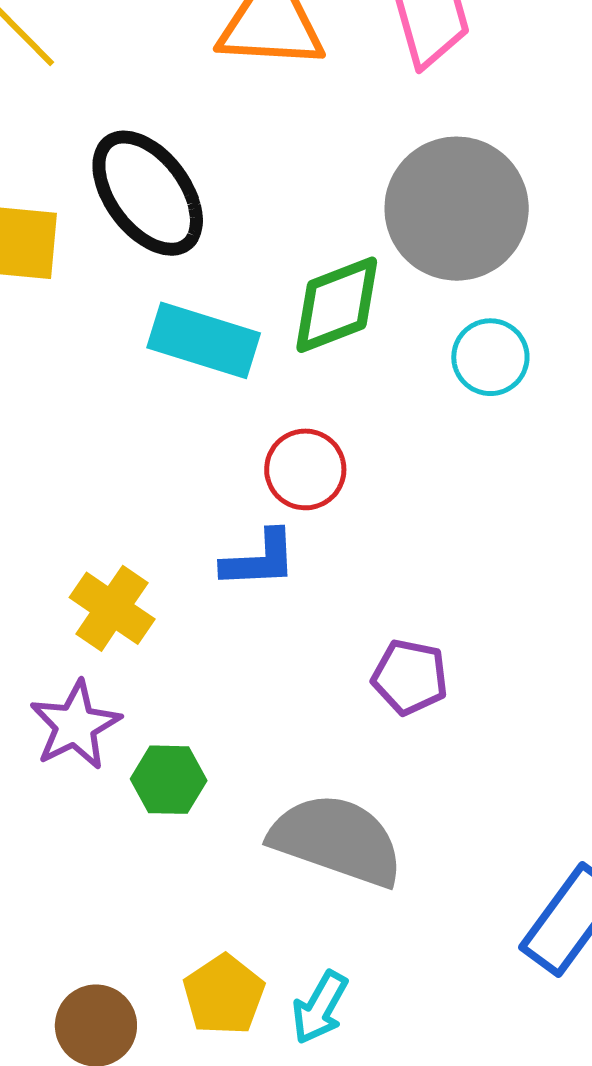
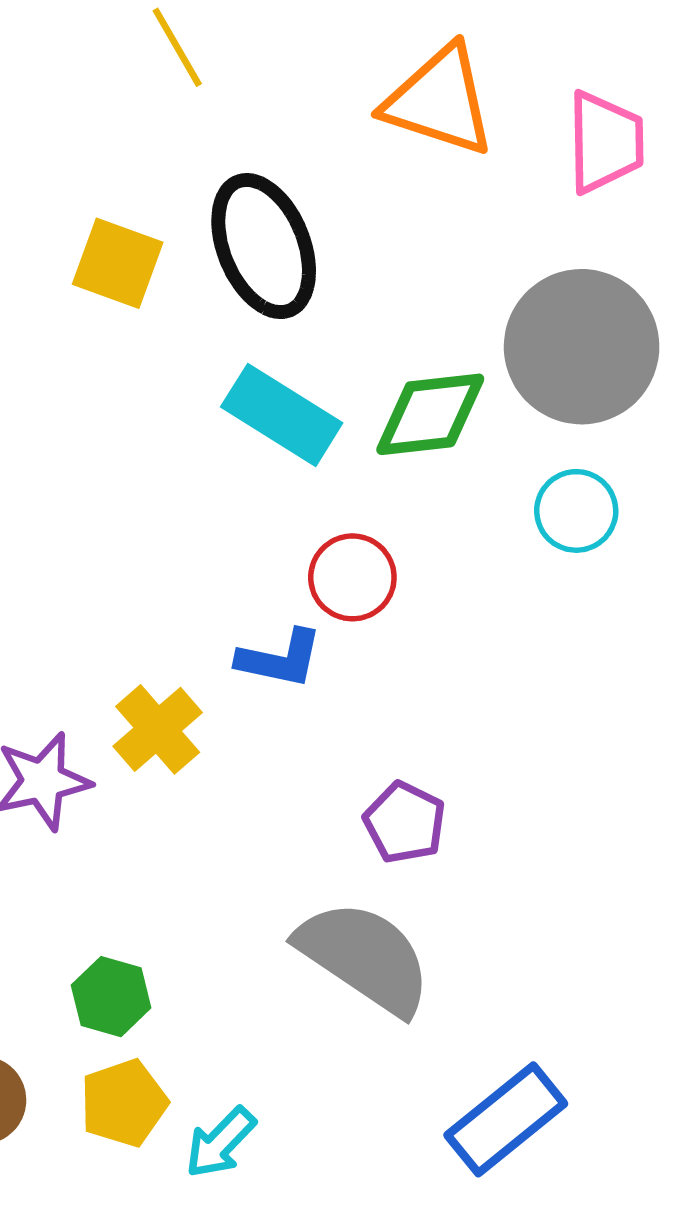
yellow cross: (112, 608) -> (158, 729), moved
green hexagon: (169, 780) -> (111, 997), moved
gray semicircle: (337, 840) -> (365, 957), moved

